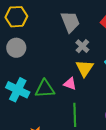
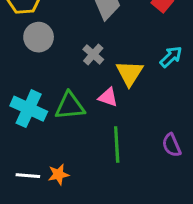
gray cross: (82, 46) -> (93, 54), moved
gray circle: (16, 48) -> (39, 37), moved

